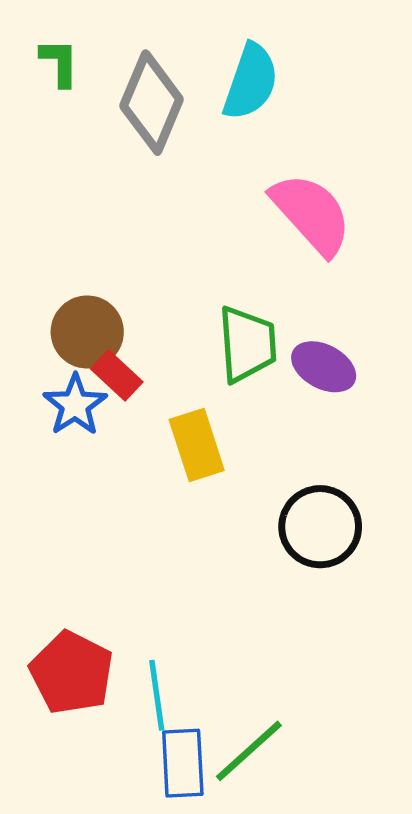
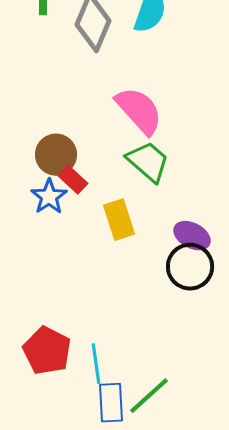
pink semicircle: (311, 214) -> (139, 111), moved
green trapezoid: (247, 344) -> (148, 162), turned -45
purple ellipse: (324, 367) -> (192, 236), moved

